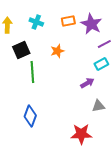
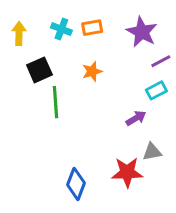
orange rectangle: (68, 21) -> (92, 28), moved
blue diamond: (30, 116) -> (76, 184), moved
red star: (81, 134) -> (127, 172), moved

